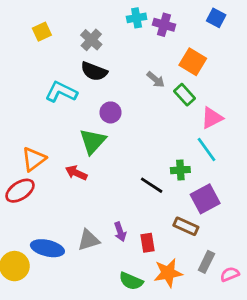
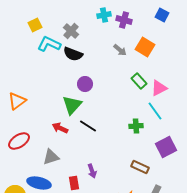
gray arrow: (156, 80) -> (120, 50), moved
cyan L-shape: (61, 92) -> (49, 44), moved
green rectangle: (185, 95) -> (139, 81), moved
orange triangle: (34, 159) -> (17, 101), moved
black line: (152, 185) -> (88, 126), moved
purple square: (205, 199) -> (166, 147), moved
gray triangle: (89, 240) -> (51, 157), moved
red rectangle: (148, 243) -> (74, 183), moved

